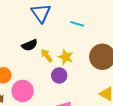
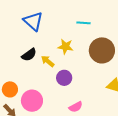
cyan line: (77, 24) -> (84, 23), moved
yellow star: (66, 57) -> (65, 47), moved

